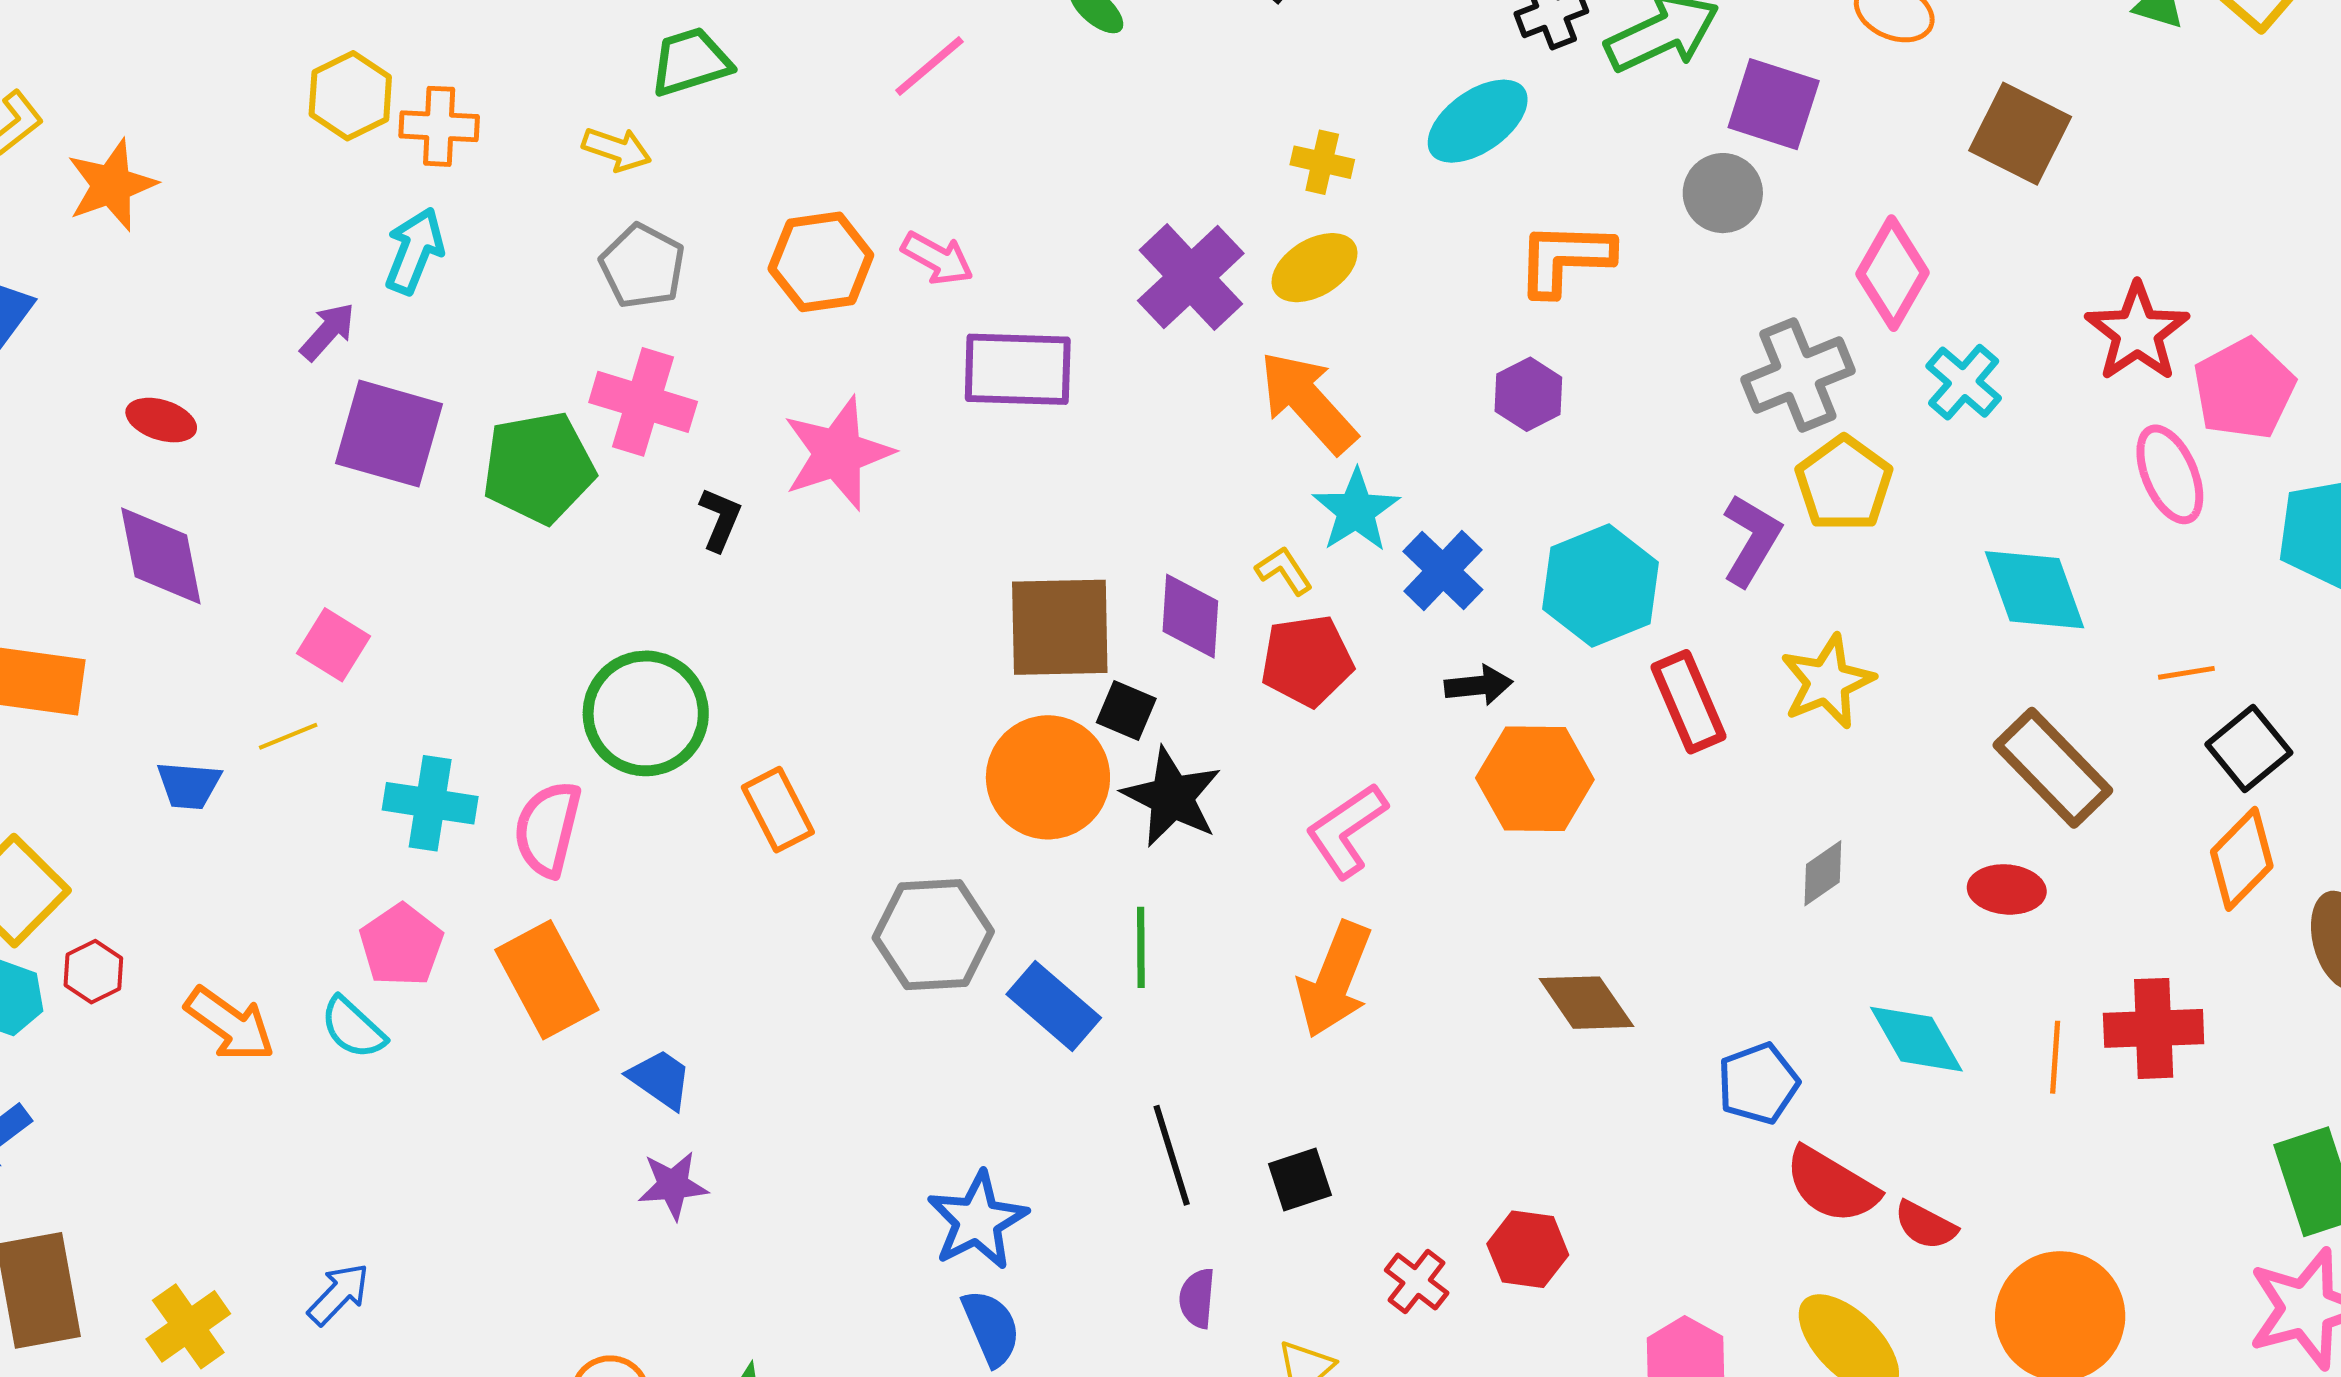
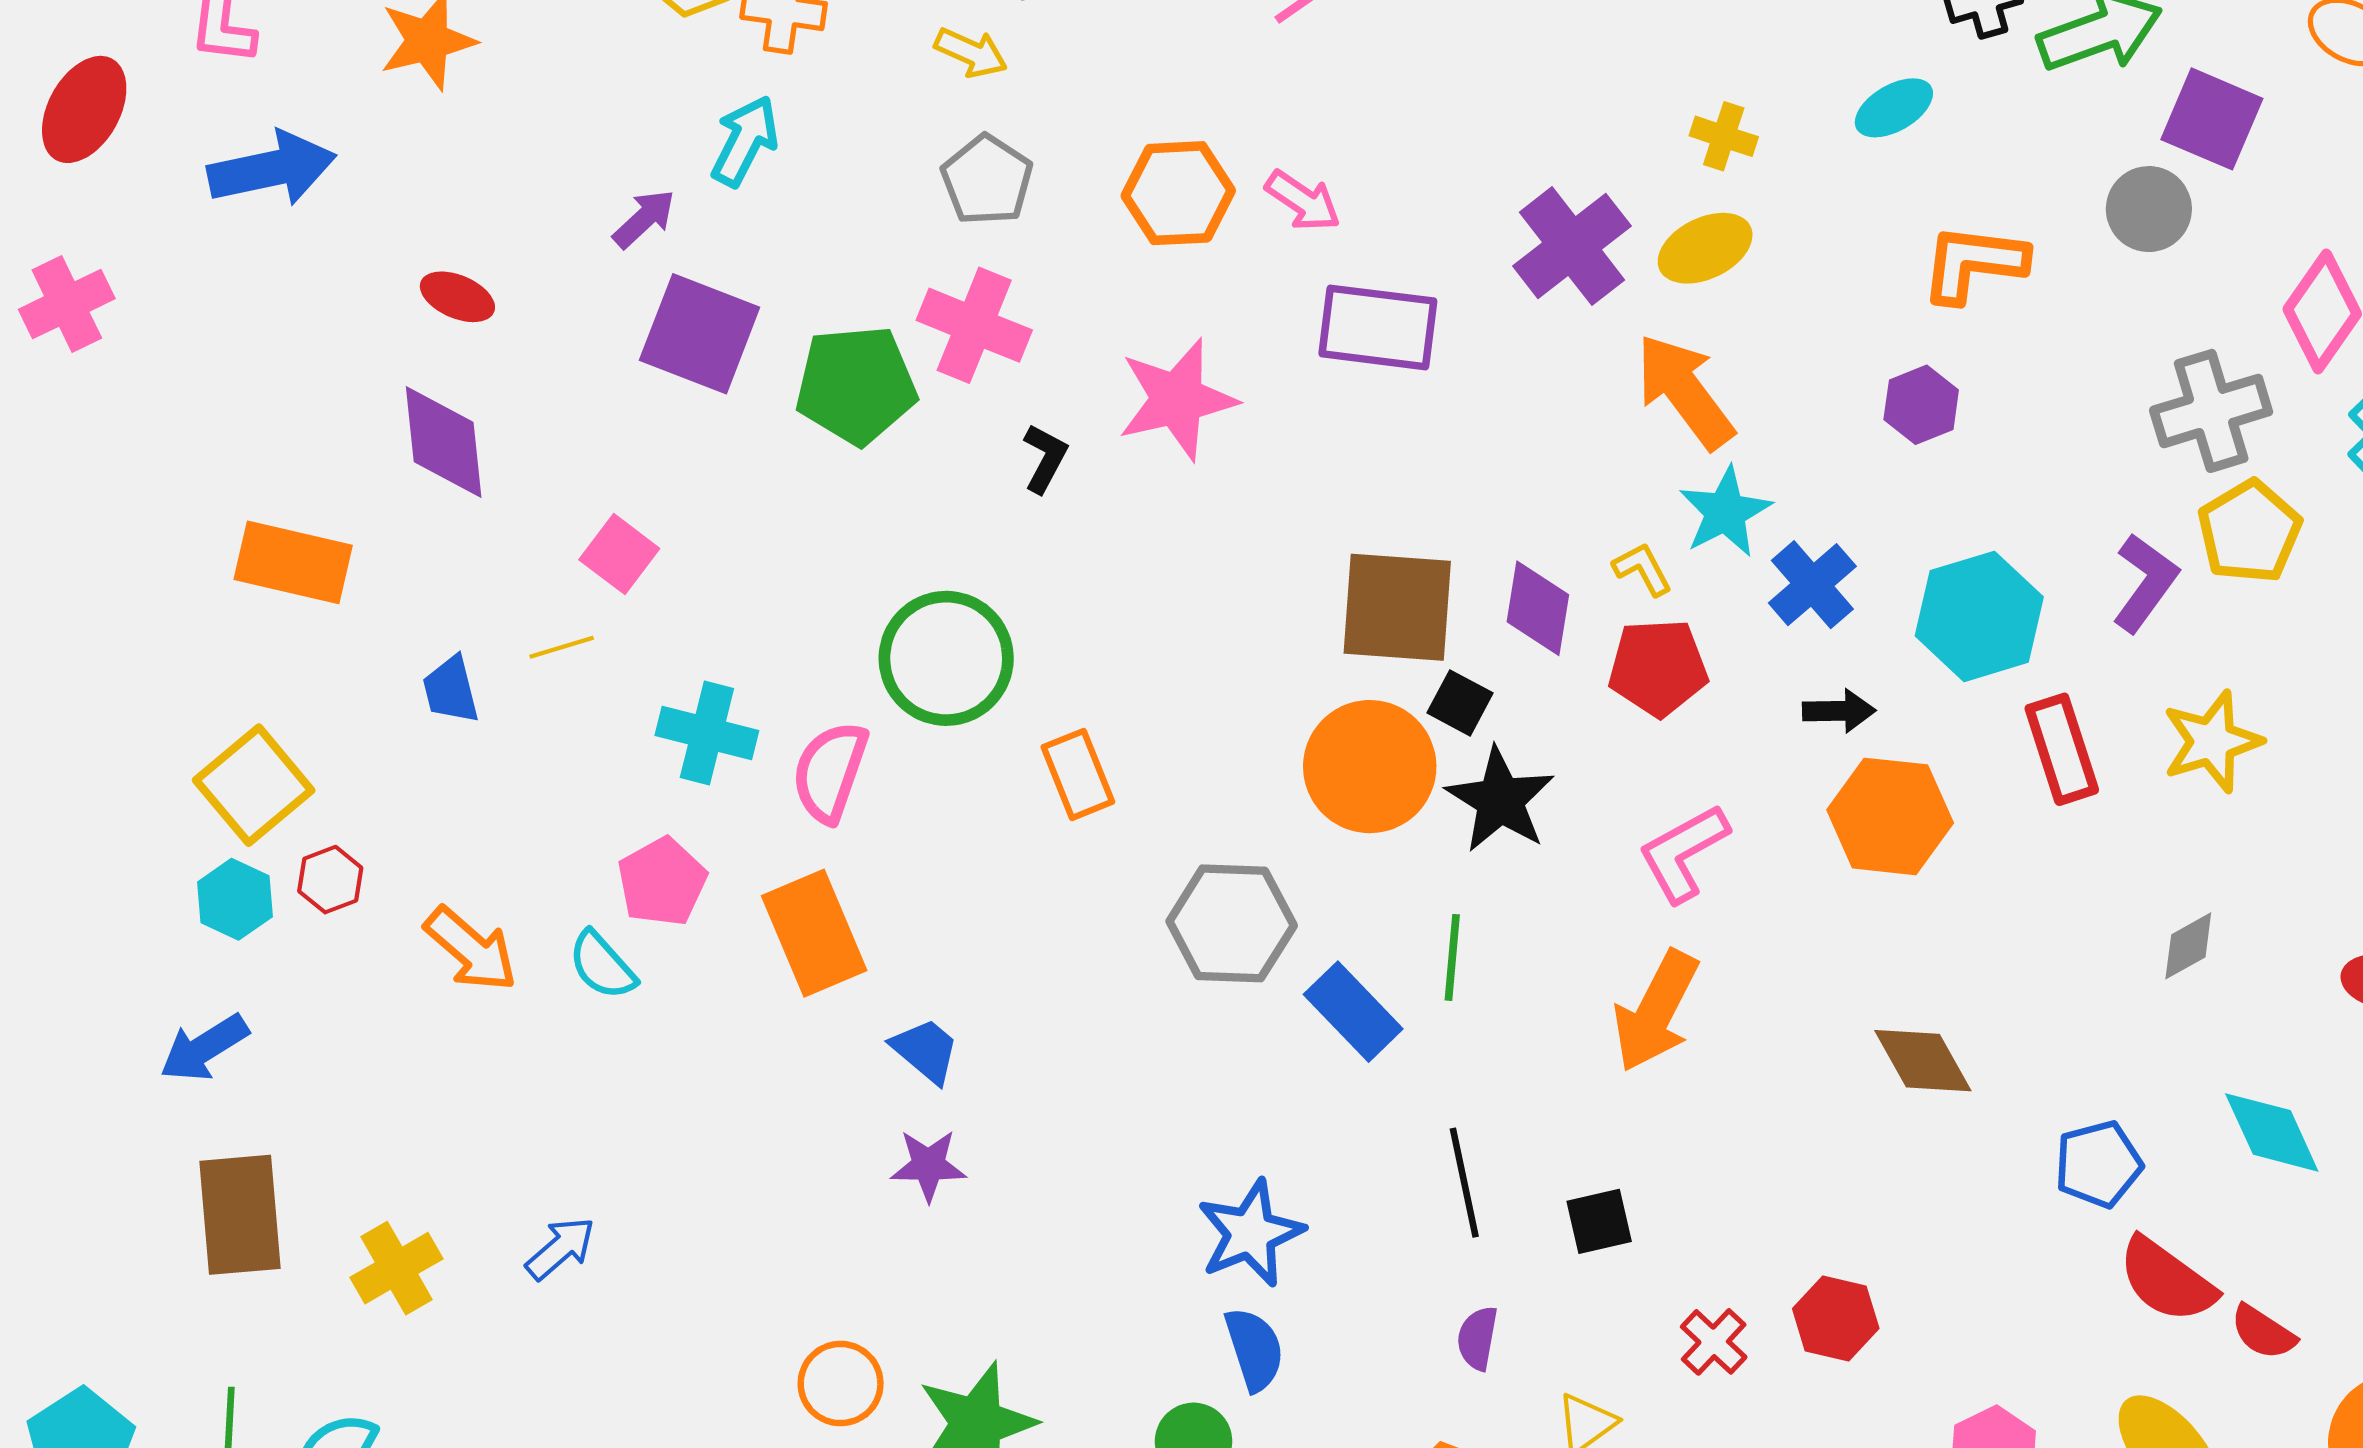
cyan ellipse: (1478, 121) -> (1894, 108), size x0.7
blue trapezoid: (189, 785) -> (451, 690), turned 66

